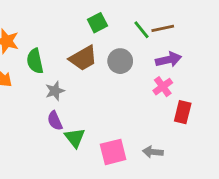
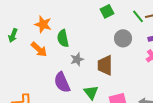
brown trapezoid: (83, 58) -> (105, 65), moved, turned 120
purple semicircle: (55, 121) -> (62, 82), moved, size x1.5

